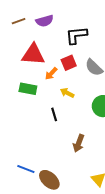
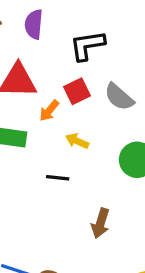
purple semicircle: (45, 21) -> (34, 24), turned 114
black line: (54, 114) -> (58, 178), turned -64

